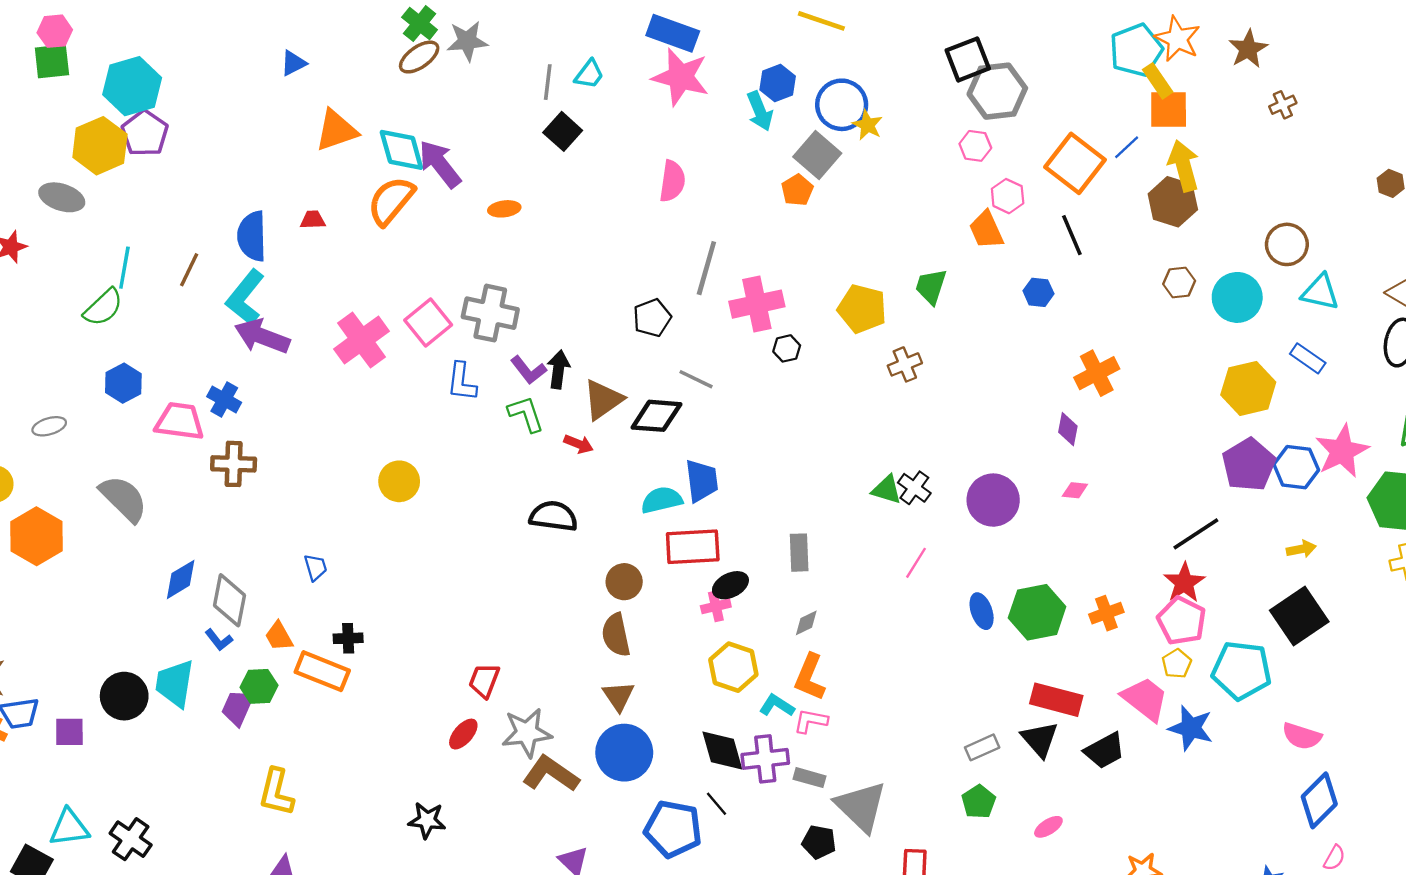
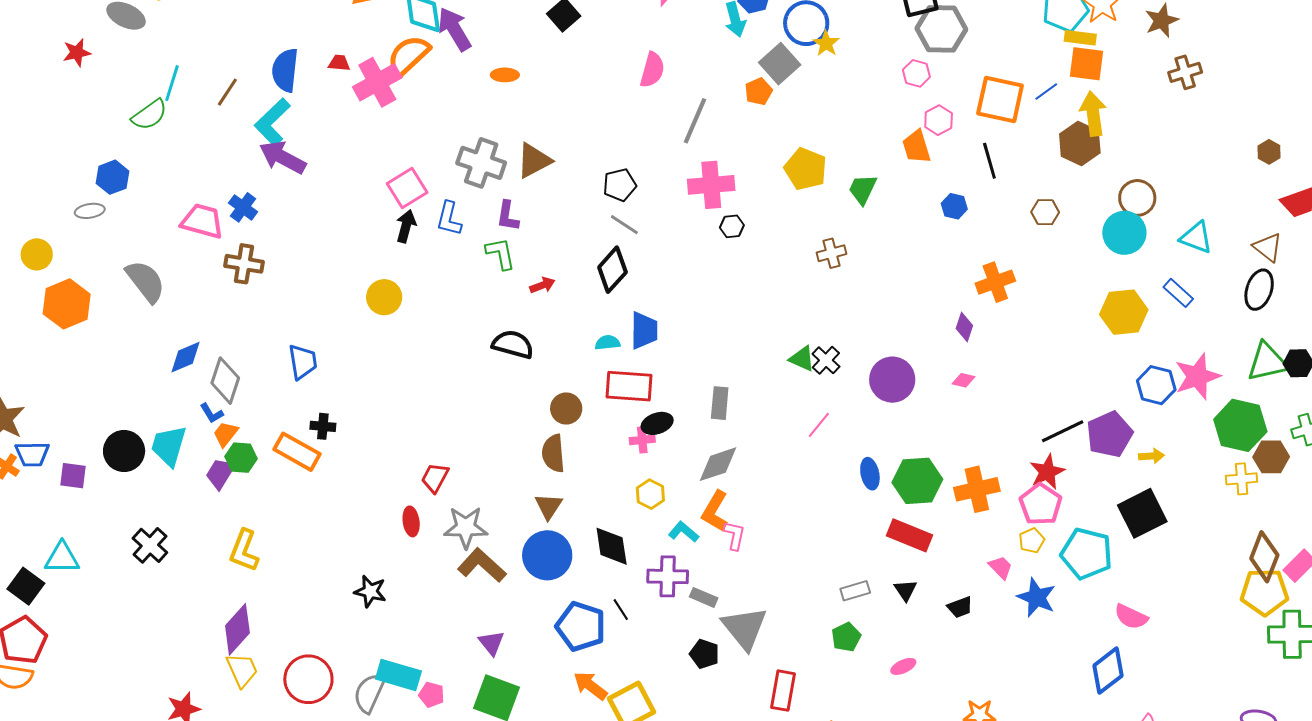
yellow rectangle: (1158, 81) -> (1080, 38), turned -56
brown cross: (1283, 105) -> (1185, 72), size x1.4
orange square: (1075, 163) -> (1000, 100), turned -33
brown circle: (1287, 244) -> (1137, 198), moved
gray line: (706, 268) -> (695, 121), moved
brown hexagon: (1179, 282) -> (1045, 212), moved
yellow pentagon: (862, 309) -> (805, 169), moved
pink square: (428, 322) -> (407, 188), moved
pink cross: (362, 340) -> (377, 82), moved
black arrow: (558, 369) -> (406, 226), moved
purple L-shape: (528, 370) -> (508, 216), turned 40
gray line: (696, 379) -> (624, 225), moved
blue hexagon: (123, 383) -> (113, 177), moved
brown triangle: (603, 400) -> (534, 161), moved
black diamond: (656, 416) -> (612, 270), turned -60
red arrow: (579, 444) -> (542, 285), turned -50
purple pentagon: (1249, 465) -> (1110, 434), moved
cyan semicircle: (662, 500) -> (608, 343), size x0.7
blue trapezoid: (315, 567) -> (303, 362), size x1.5
orange cross: (1106, 613) -> (977, 489), size x1.5
gray diamond: (806, 623) -> (718, 464), size x1.8
orange trapezoid: (279, 636) -> (225, 434), moved, turned 60
yellow hexagon: (733, 667) -> (650, 494), size x0.7
pink trapezoid: (1145, 699) -> (1001, 567), size x0.6
red rectangle: (1056, 700) -> (910, 535), moved
pink L-shape: (811, 721) -> (734, 535), moved, turned 84
red ellipse: (463, 734) -> (411, 521), turned -56
black triangle: (1040, 739) -> (906, 590), size x0.7
black diamond: (722, 751) -> (612, 546), moved
black trapezoid: (1105, 751) -> (960, 607), size x0.7
blue diamond: (1319, 800) -> (1108, 671), moved
black cross: (131, 839) -> (150, 545), moved

